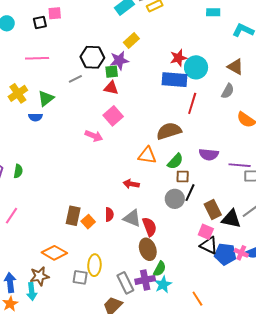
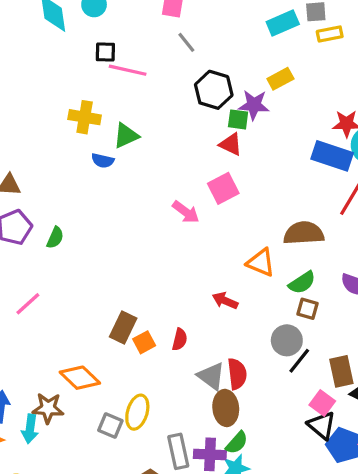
black square: (40, 22) -> (105, 52), moved
gray line: (75, 79) -> (186, 42), moved, turned 64
yellow cross: (18, 93) -> (85, 117), turned 30
black line: (190, 193) -> (299, 361), moved
gray triangle: (132, 218) -> (211, 376), moved

